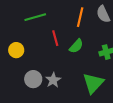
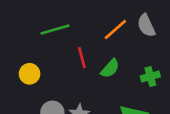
orange line: (80, 17) -> (115, 30), turned 36

